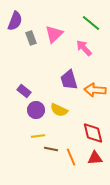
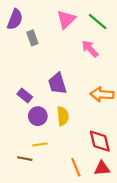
pink triangle: (54, 34) -> (66, 19), moved
purple trapezoid: (69, 80) -> (57, 84), moved
yellow semicircle: (59, 110) -> (63, 116), turned -120
brown line: (51, 149) -> (25, 159), moved

